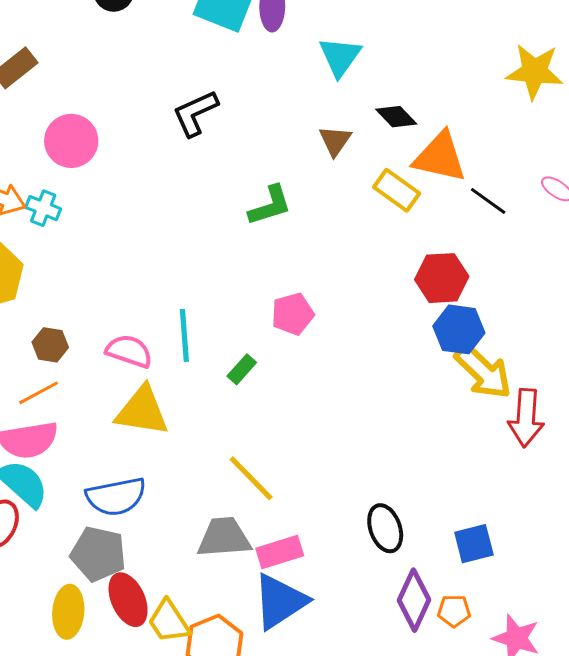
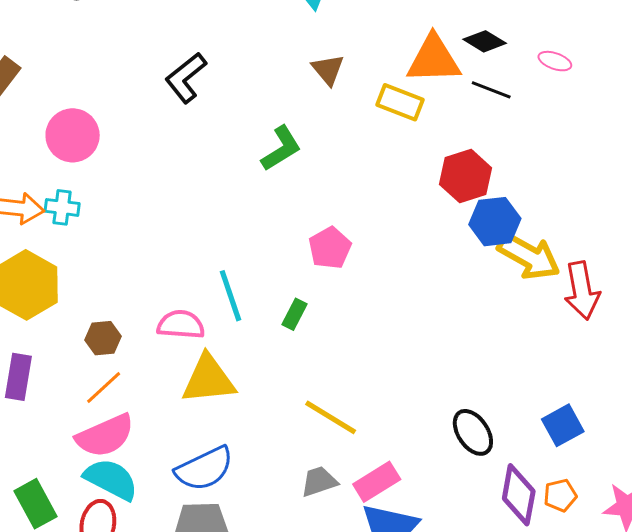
black diamond: (396, 117) -> (485, 41), moved
gray trapezoid: (224, 537) -> (319, 481), size x0.7

